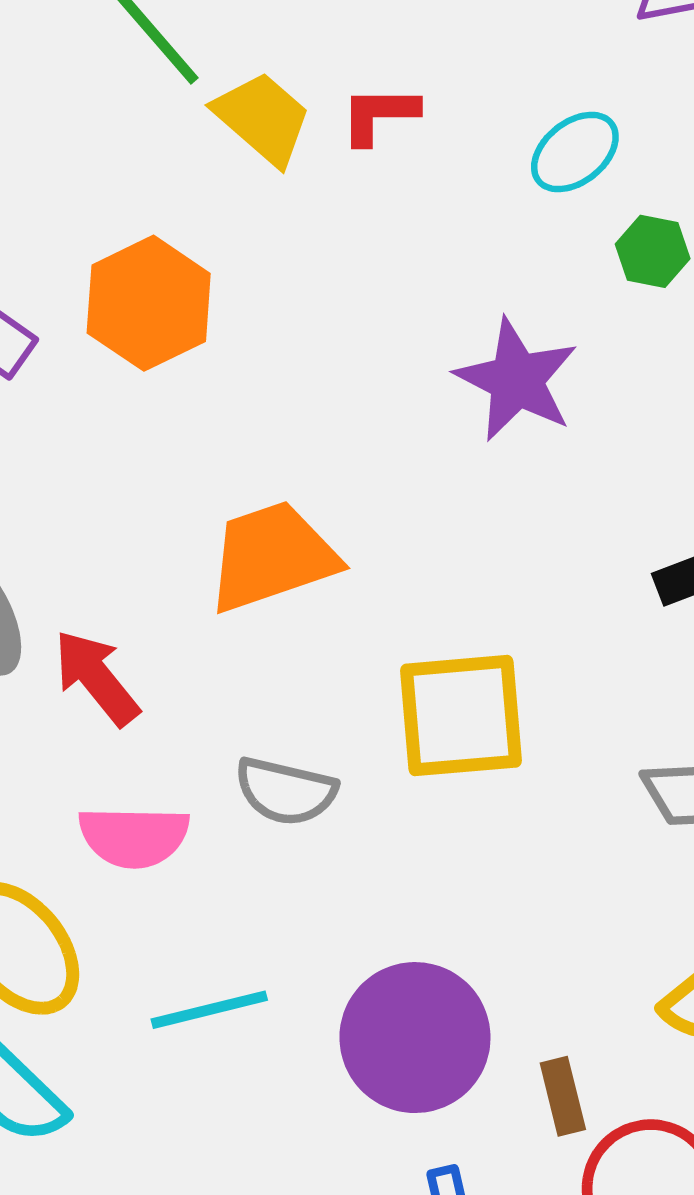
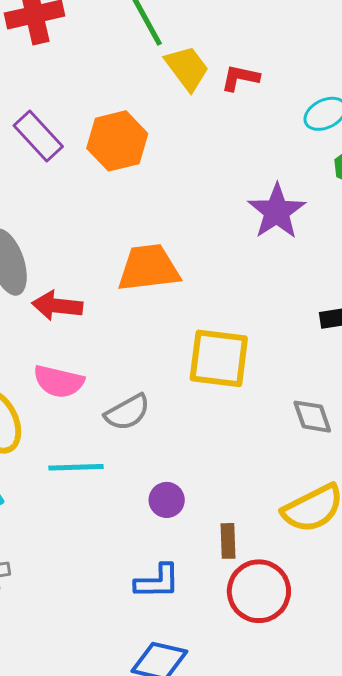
red arrow: (96, 678) -> (57, 306), turned -57
gray semicircle: (286, 791) -> (127, 412), moved, turned -54
purple circle: (415, 1038) -> (167, 500), size x0.5

